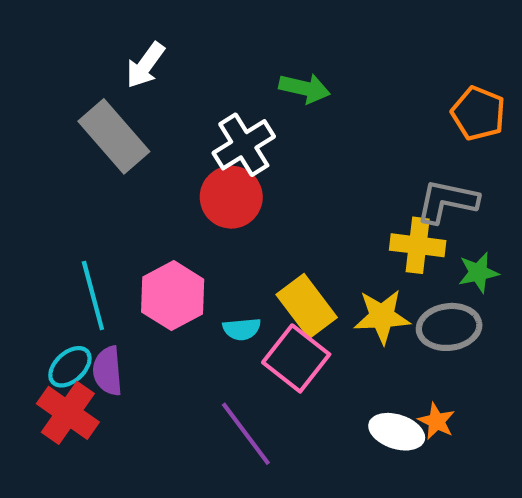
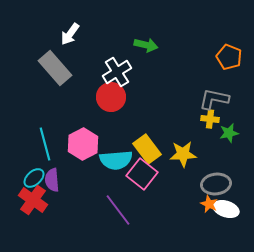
yellow cross: (418, 245) -> (210, 119), moved, size x0.7
gray ellipse: (449, 327) -> (216, 184), moved
cyan semicircle: (242, 329) -> (116, 160), size x1.8
white ellipse: (397, 432) -> (226, 209), moved

